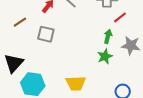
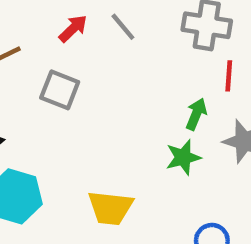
red line: (120, 17) -> (229, 76), turned -56

